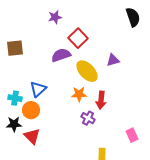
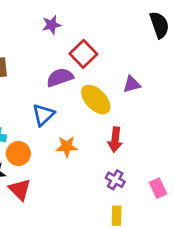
blue triangle: (38, 89) -> (43, 115), moved
orange star: (79, 94) -> (67, 147), moved
purple cross: (88, 118) -> (115, 180), moved

